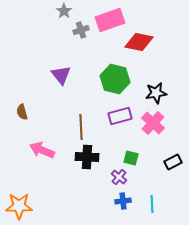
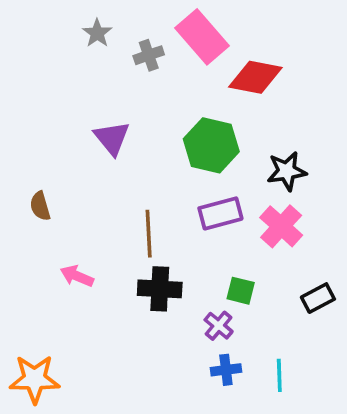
gray star: (64, 11) -> (97, 33), moved
pink rectangle: (110, 20) -> (202, 37), turned 68
pink arrow: (42, 150) -> (77, 276), size x0.7

